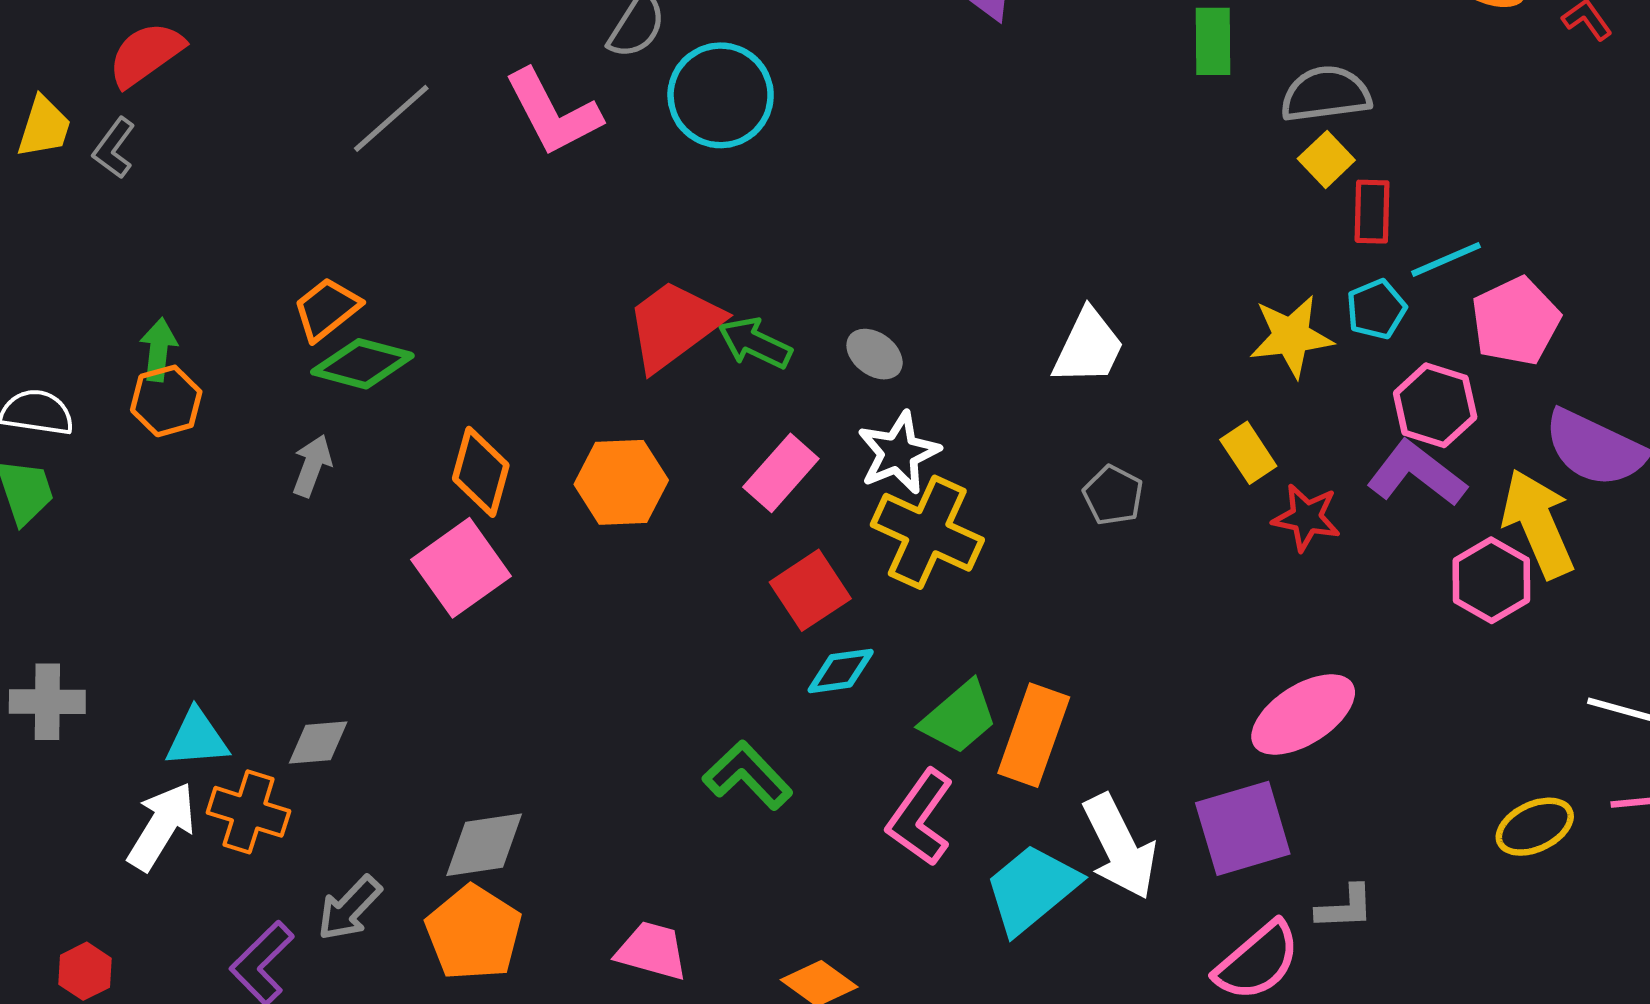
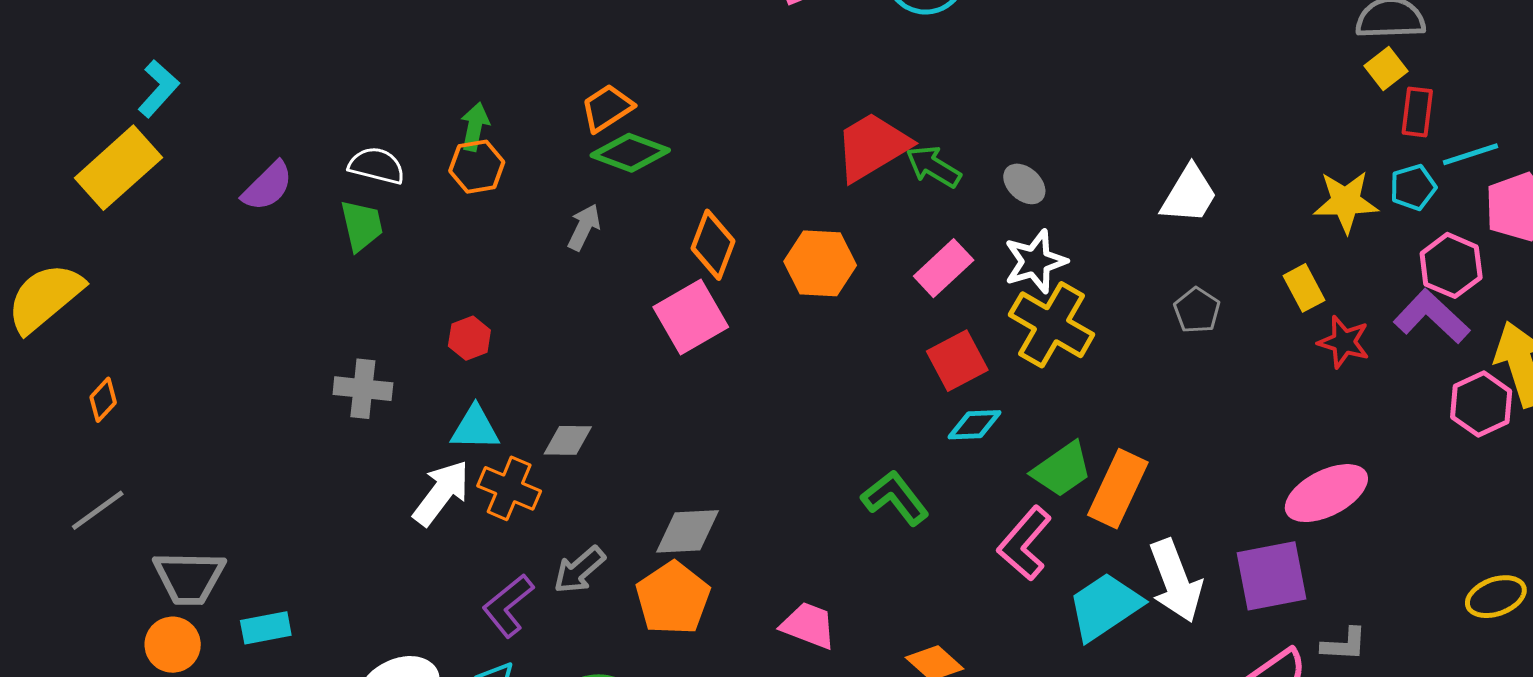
red hexagon: (85, 971) -> (469, 338), moved

